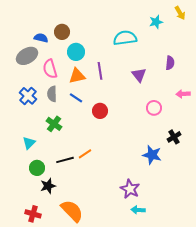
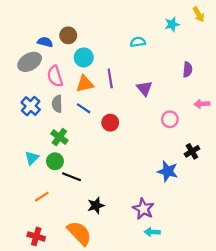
cyan semicircle: (125, 38) -> (138, 42), size x0.6
purple triangle: (139, 75) -> (144, 88), moved
orange line: (85, 154) -> (42, 197), moved
black line: (65, 160) -> (72, 177), turned 36
green circle: (37, 168) -> (55, 161), moved
black star: (48, 186) -> (96, 205), moved

